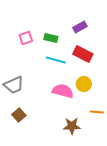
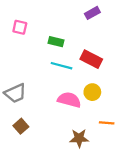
purple rectangle: (80, 27) -> (92, 13), moved
pink square: (26, 38) -> (20, 27), moved, turned 32

